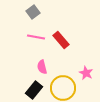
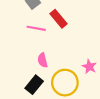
red rectangle: (61, 40) -> (59, 19), moved

